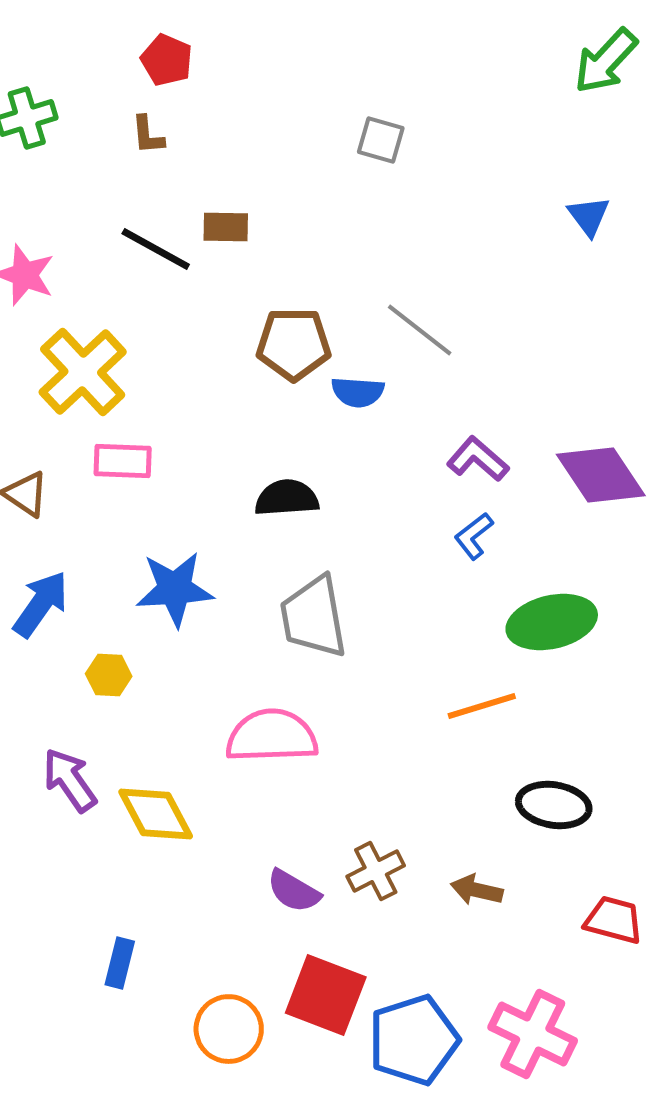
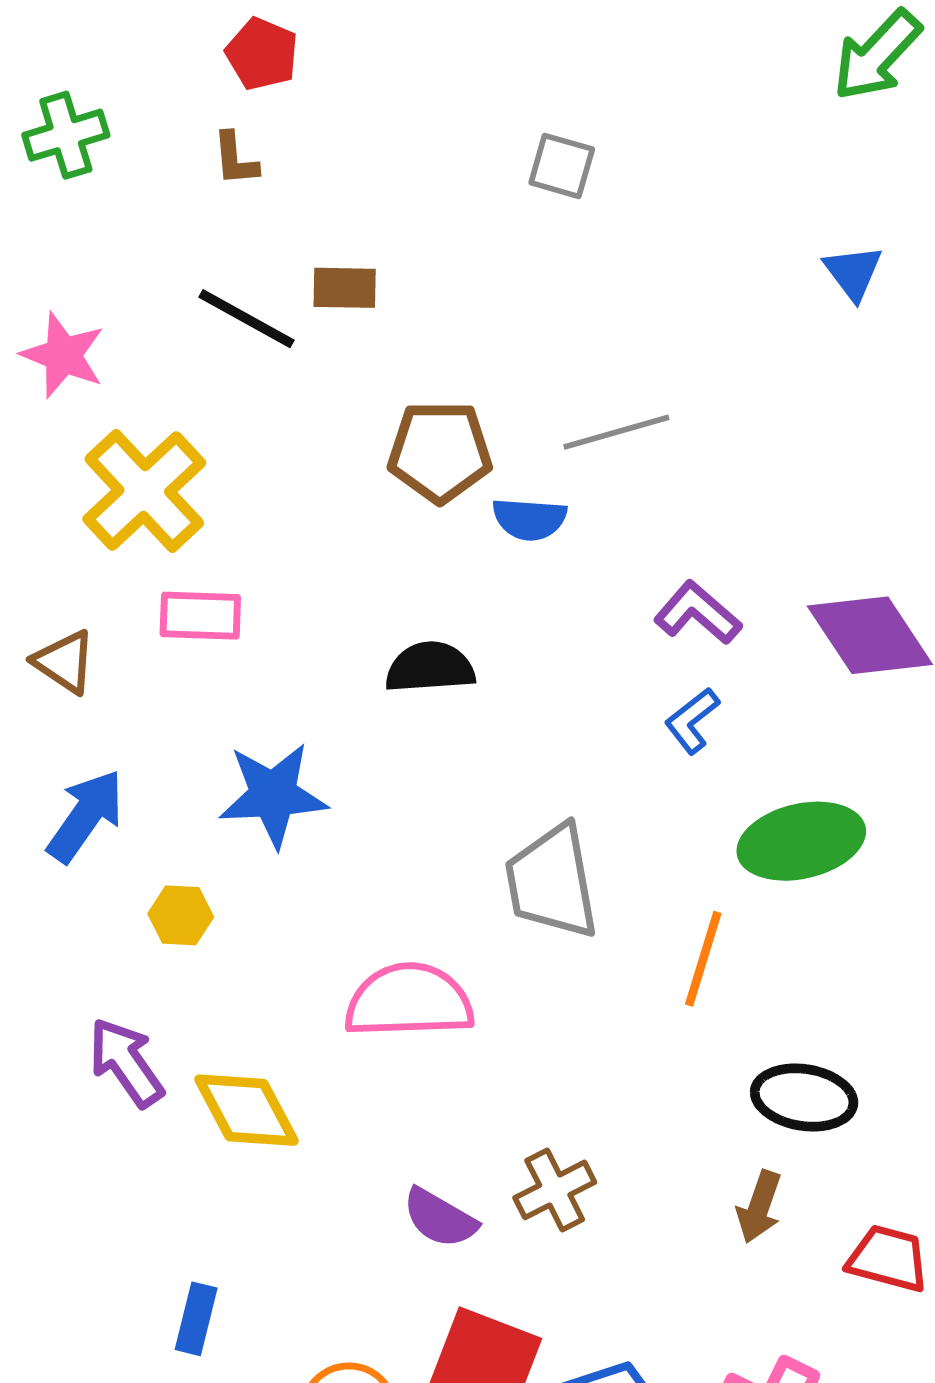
gray line: (420, 330) -> (616, 432), turned -54
gray trapezoid: (314, 617) -> (552, 882), moved
orange line: (482, 706) -> (703, 959), turned -56
brown arrow: (477, 890) -> (759, 1207), moved, turned -84

